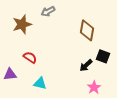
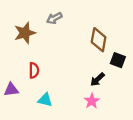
black square: (103, 56) -> (118, 60), moved
red semicircle: (30, 57) -> (34, 70), turned 56
pink star: (94, 87) -> (92, 101), moved

